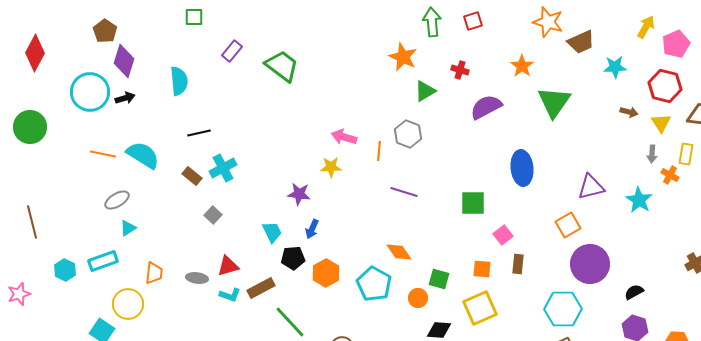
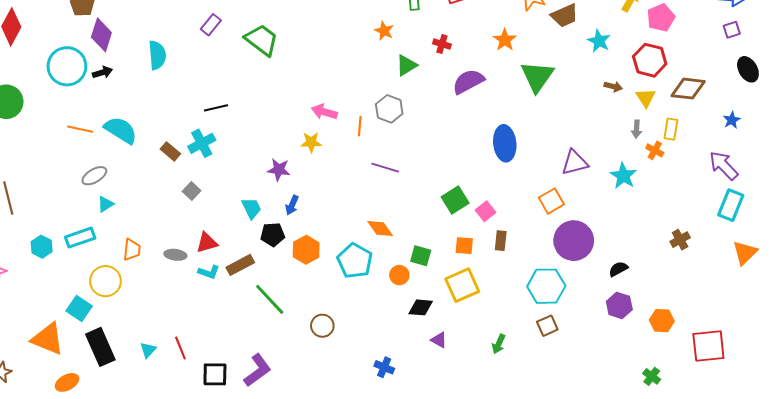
orange star: (403, 57) -> (384, 31), size x0.7
cyan star: (615, 67) -> (599, 41), turned 30
black line: (199, 133) -> (216, 108), moved
green square: (473, 203) -> (455, 200), moved, turned -32

